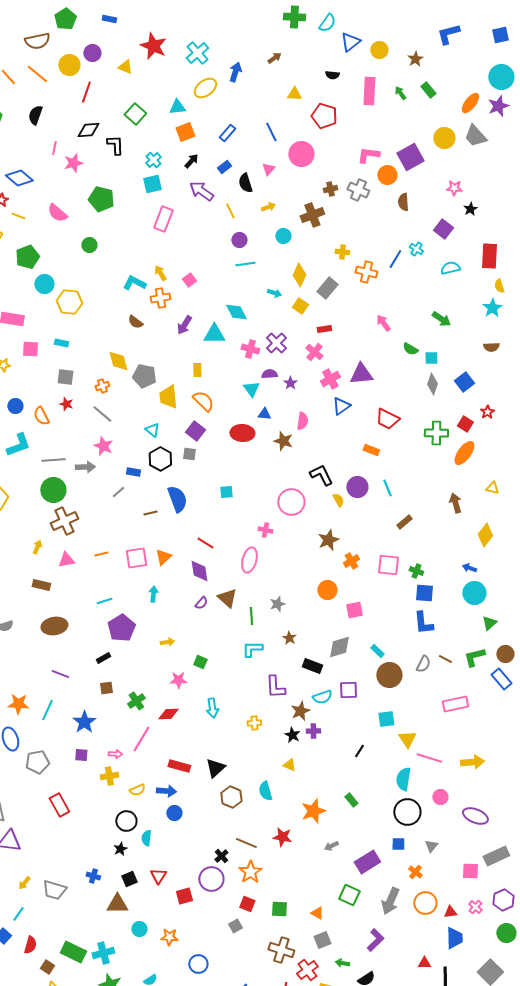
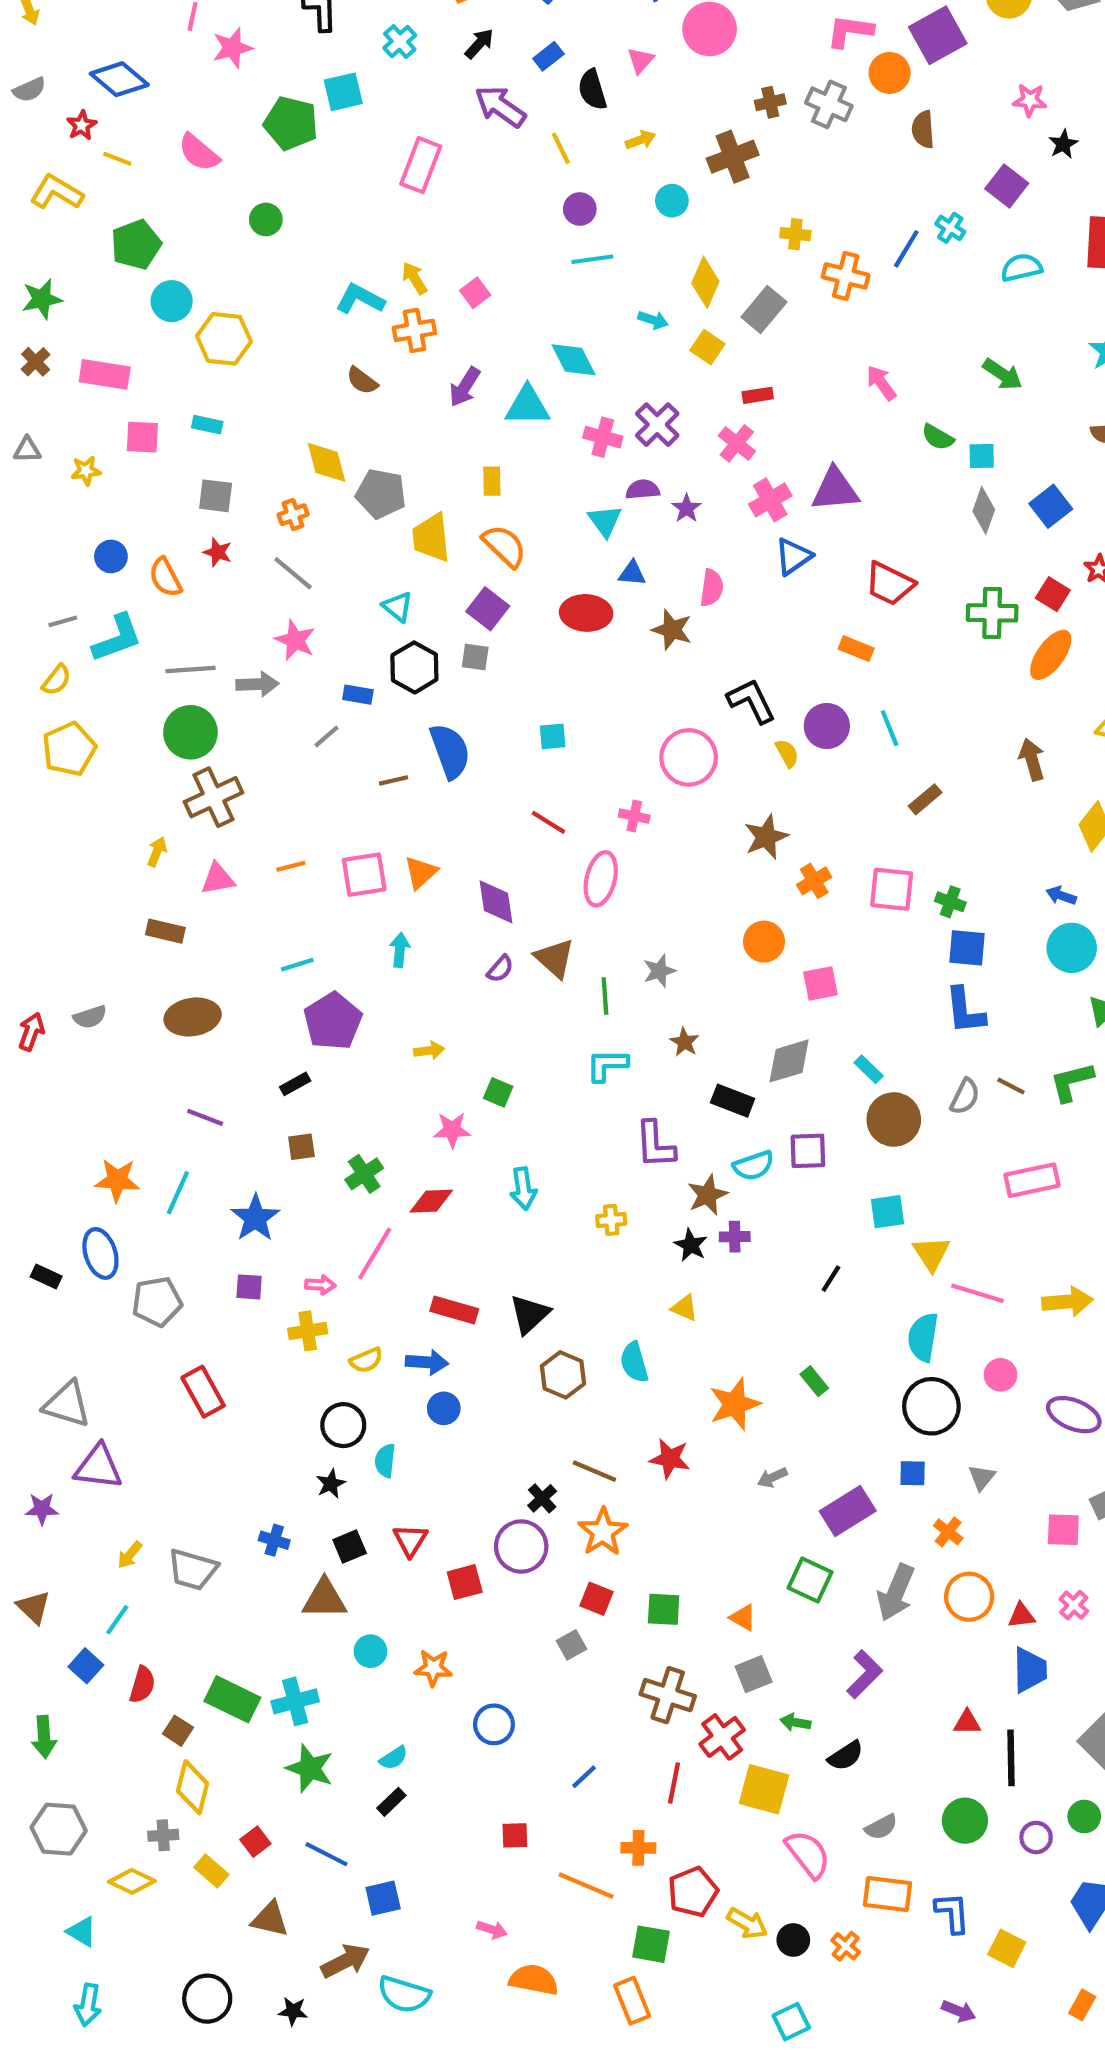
cyan square: (152, 184) -> (343, 92), moved
red line: (205, 543) -> (548, 822), moved

